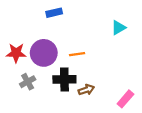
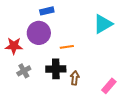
cyan triangle: (119, 28) -> (103, 24), size x1.5
purple circle: (44, 53) -> (39, 33), moved
brown arrow: (86, 90) -> (75, 78), turned -64

